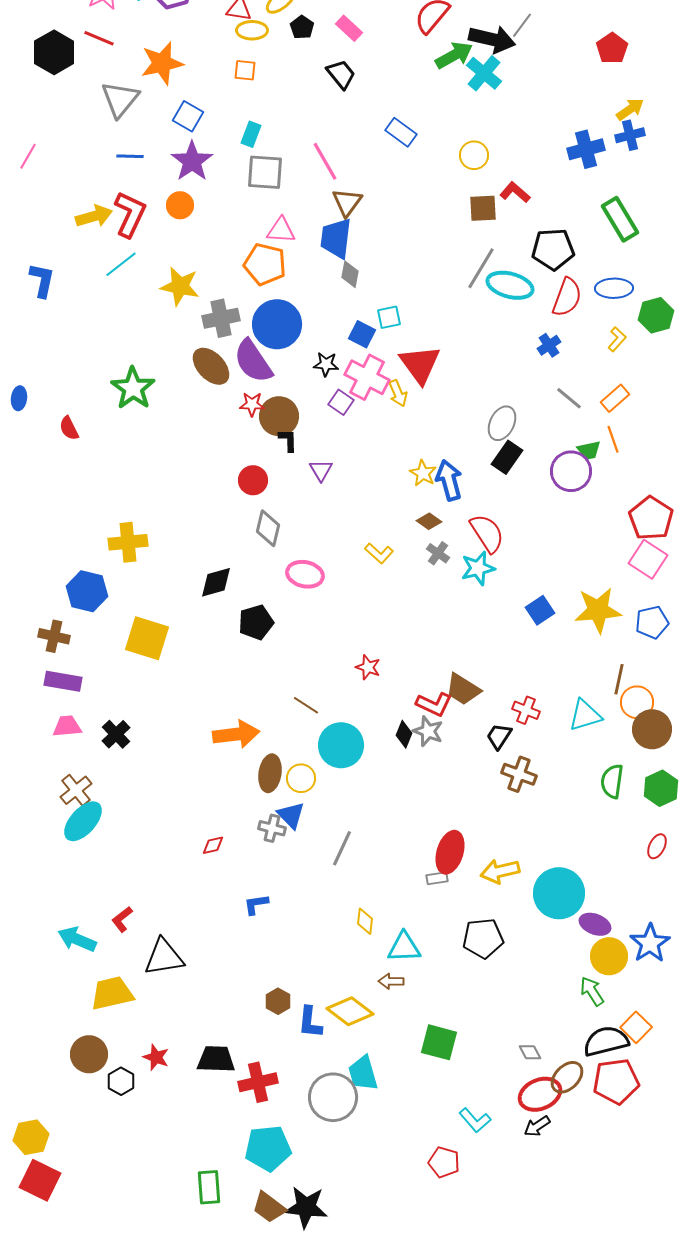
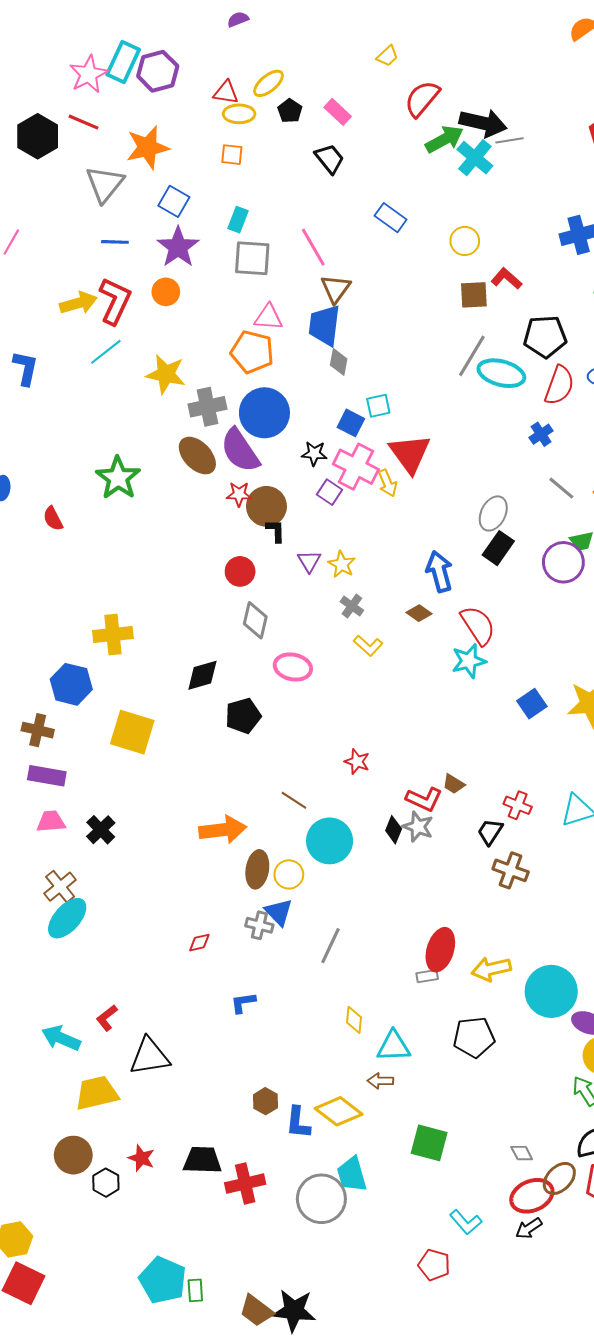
gray line: (522, 25) -> (509, 140), moved, turned 44
yellow star: (423, 473) -> (342, 564), moved
gray cross: (438, 553) -> (352, 606), moved
brown trapezoid: (463, 689) -> (454, 784), size x0.6
cyan pentagon: (268, 1148) -> (163, 1280), moved, turned 30
green rectangle: (209, 1187) -> (195, 1290), size x0.7

